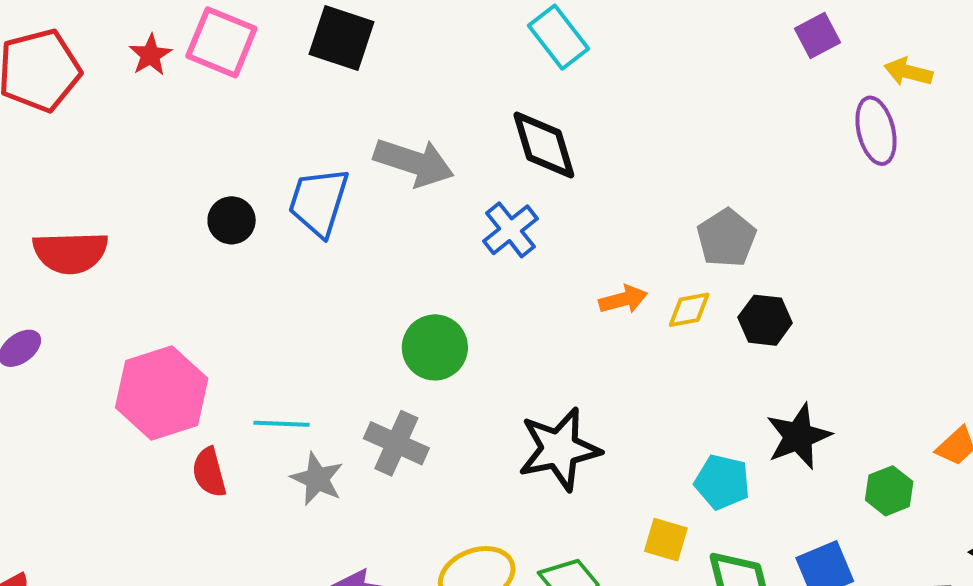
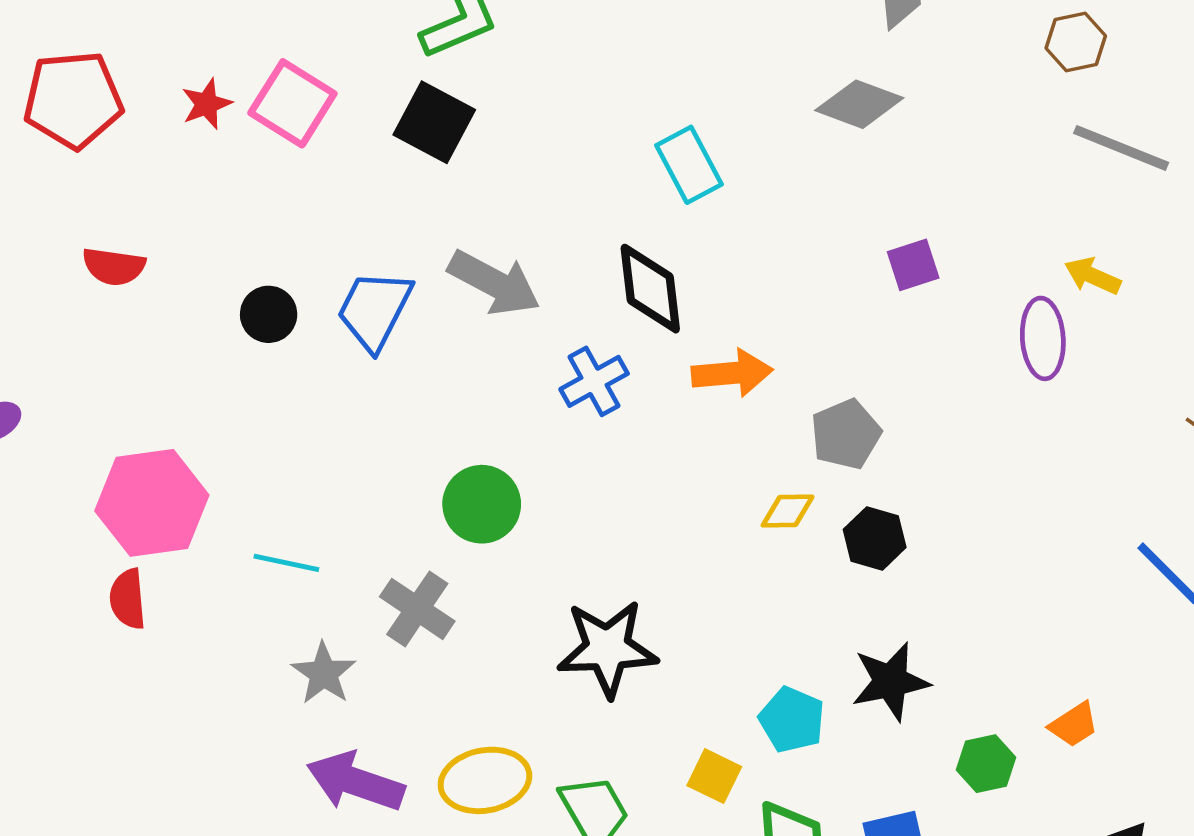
purple square: (818, 35) -> (913, 265), moved
red semicircle: (70, 253) -> (114, 266), moved, size x0.7
orange arrow: (623, 299) -> (732, 373), moved, size x1.4
red semicircle: (209, 472) -> (128, 599), moved
gray star: (317, 479) -> (324, 673), moved

